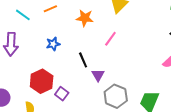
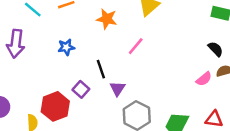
red hexagon: (42, 81) -> (55, 106), moved
purple square: (62, 94) -> (81, 89), moved

